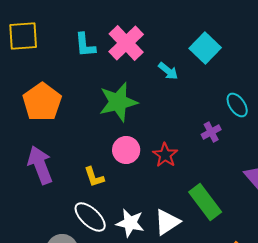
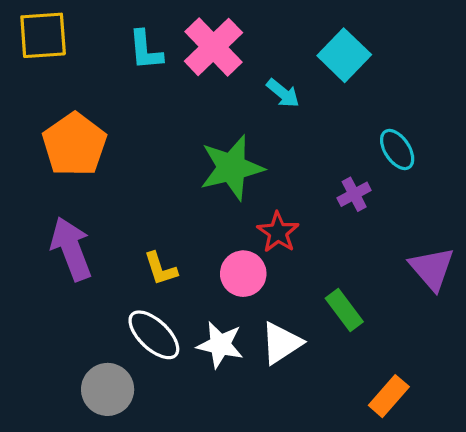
green star: (118, 102) -> (232, 168), moved
pink circle: (126, 150) -> (243, 274), moved
green rectangle: (205, 202) -> (344, 310), size x0.7

